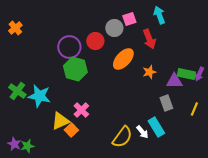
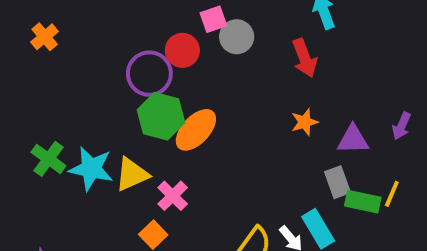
pink square: (129, 19) -> (213, 19), moved
red circle: (95, 41) -> (182, 50), moved
orange ellipse: (123, 59) -> (196, 130), moved
green rectangle: (186, 74) -> (363, 202), moved
yellow triangle: (60, 121) -> (132, 174), moved

